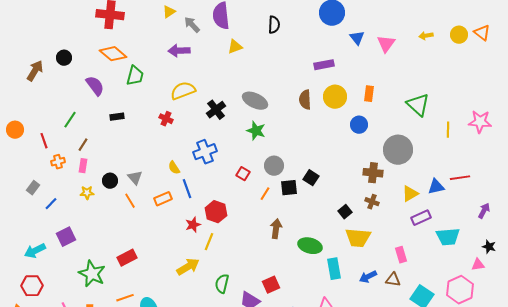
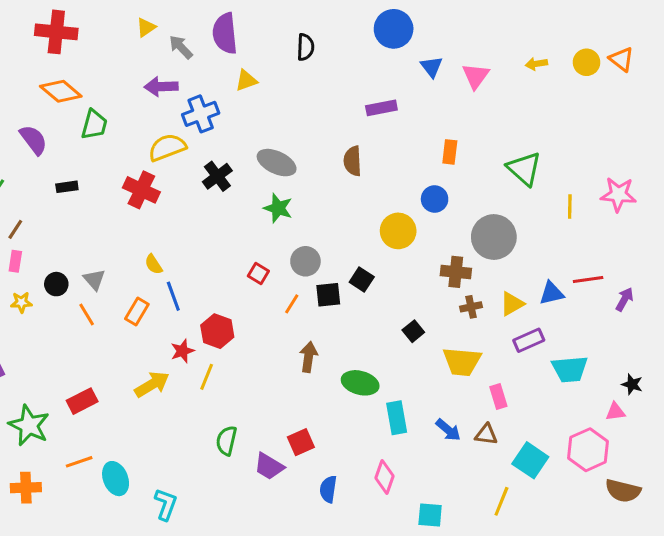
yellow circle: (335, 97) -> (398, 231), moved
red cross: (166, 119) -> (141, 190), size x1.6
blue cross: (205, 152) -> (201, 114), moved
orange rectangle: (163, 199) -> (137, 311), turned -36
brown cross: (372, 202) -> (471, 307), moved, turned -32
purple arrow: (484, 211) -> (624, 299), moved
yellow trapezoid: (358, 238) -> (462, 362), moved
yellow arrow: (188, 267) -> (152, 384), moved
blue arrow: (368, 277) -> (448, 430), turned -114

